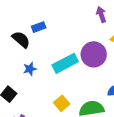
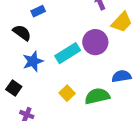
blue rectangle: (39, 27) -> (38, 11), moved
blue star: (30, 69) -> (33, 61), size x1.5

